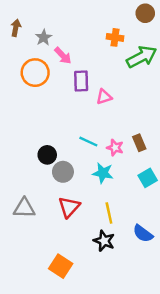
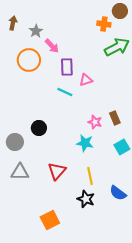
orange cross: (115, 37) -> (104, 24), moved
cyan line: (88, 142) -> (65, 92), moved
gray circle: (63, 172) -> (15, 142), moved
orange square: (61, 266) -> (50, 220), turned 30

